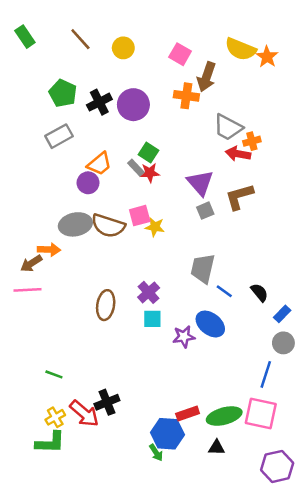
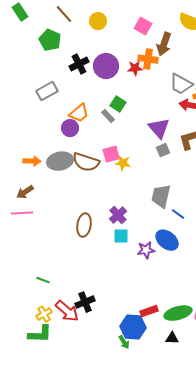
green pentagon: (63, 93) -> (50, 40), moved
red star: (150, 173) -> (135, 68), moved
orange arrow: (49, 250) -> (32, 161), moved

